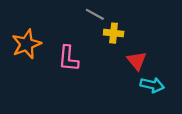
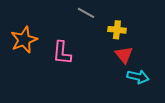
yellow cross: (114, 33) -> (117, 30), moved

